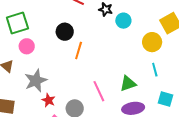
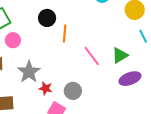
pink line: (99, 91) -> (92, 56), moved

